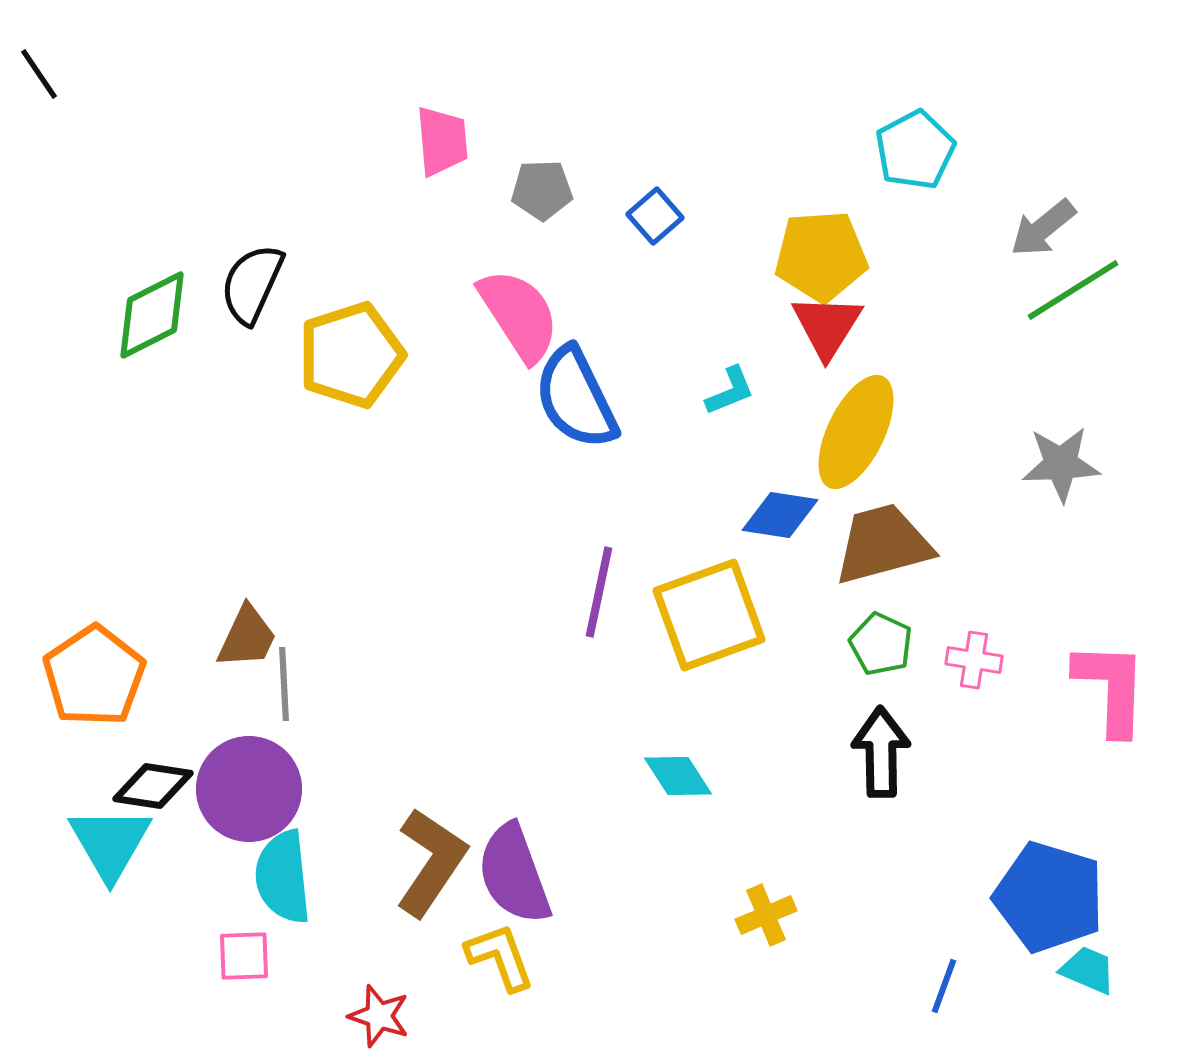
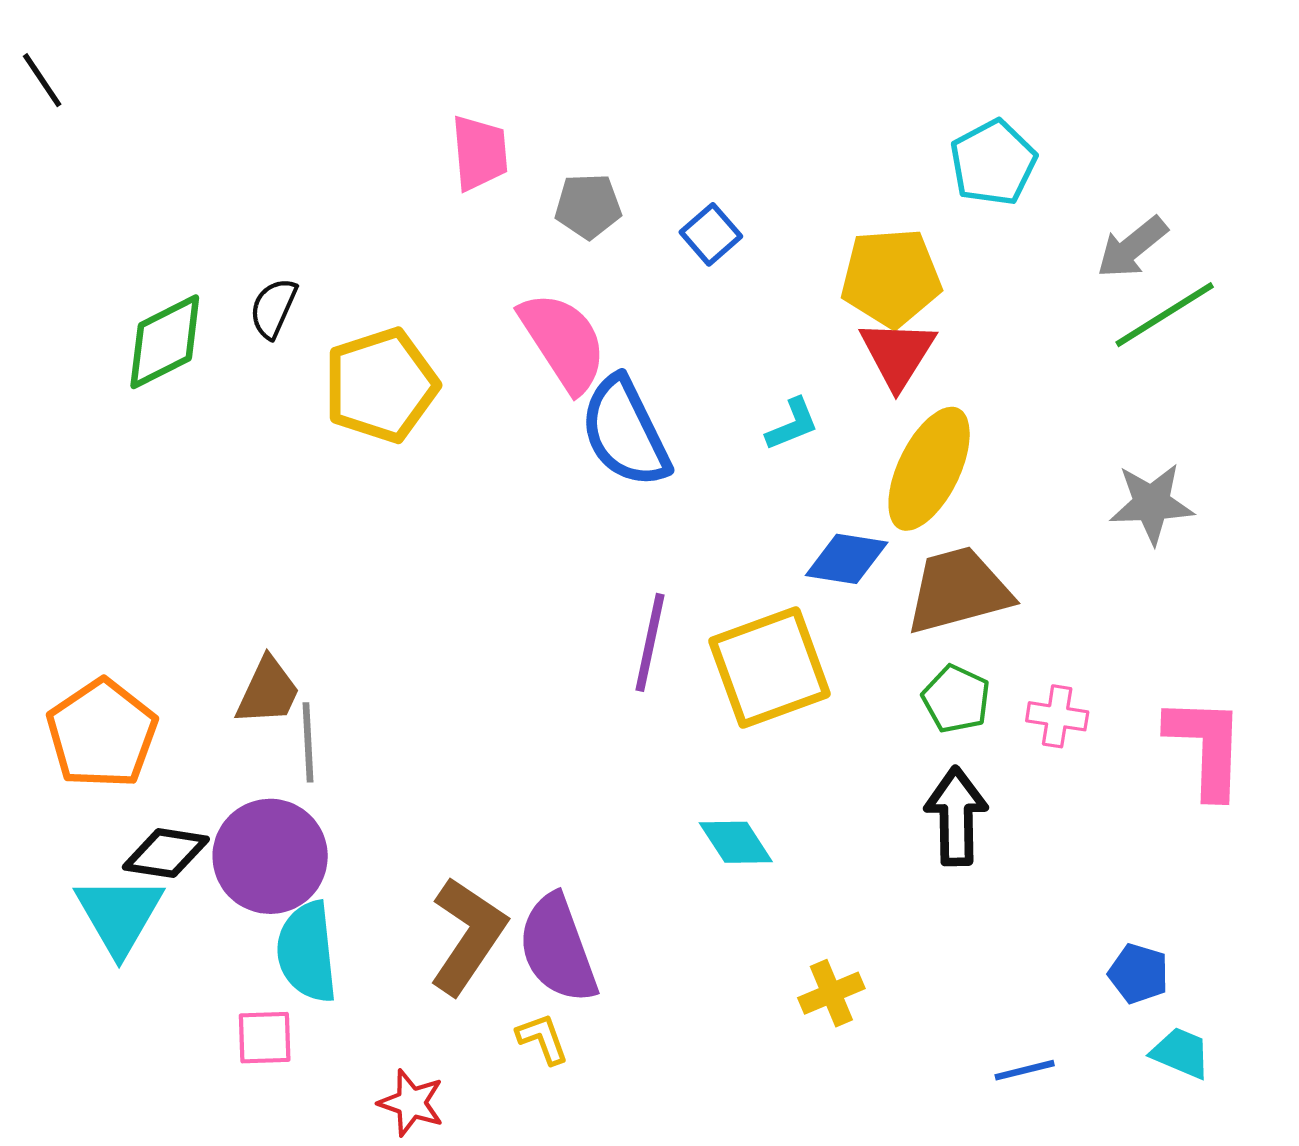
black semicircle: (252, 284) -> (273, 308), size x0.7
blue pentagon: (1049, 897) -> (1139, 974), size x0.5
yellow L-shape: (500, 957) -> (543, 1039), size x0.7
blue line: (944, 986) -> (1025, 1070), turned 56

